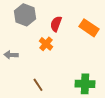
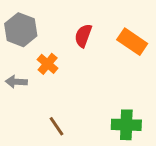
gray hexagon: (25, 15) -> (21, 30), moved
orange cross: (46, 44) -> (48, 64), moved

